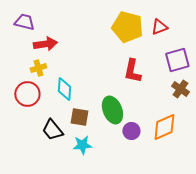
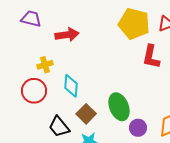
red arrow: (45, 44) -> (67, 35), moved
red L-shape: (132, 71) -> (151, 57), moved
brown square: (79, 117) -> (86, 114), turned 36

